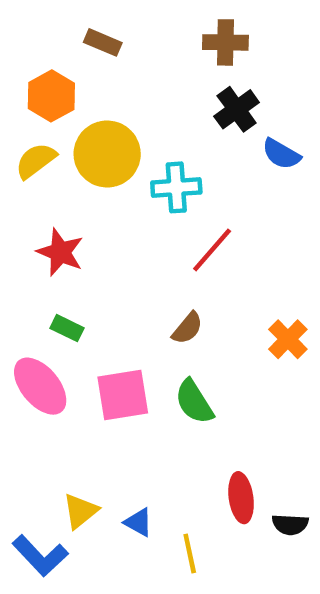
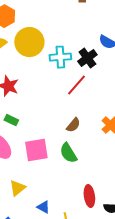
black cross: (237, 109) -> (87, 58), moved
brown semicircle: (187, 328) -> (73, 125), moved
yellow triangle: (80, 511) -> (17, 188), moved

